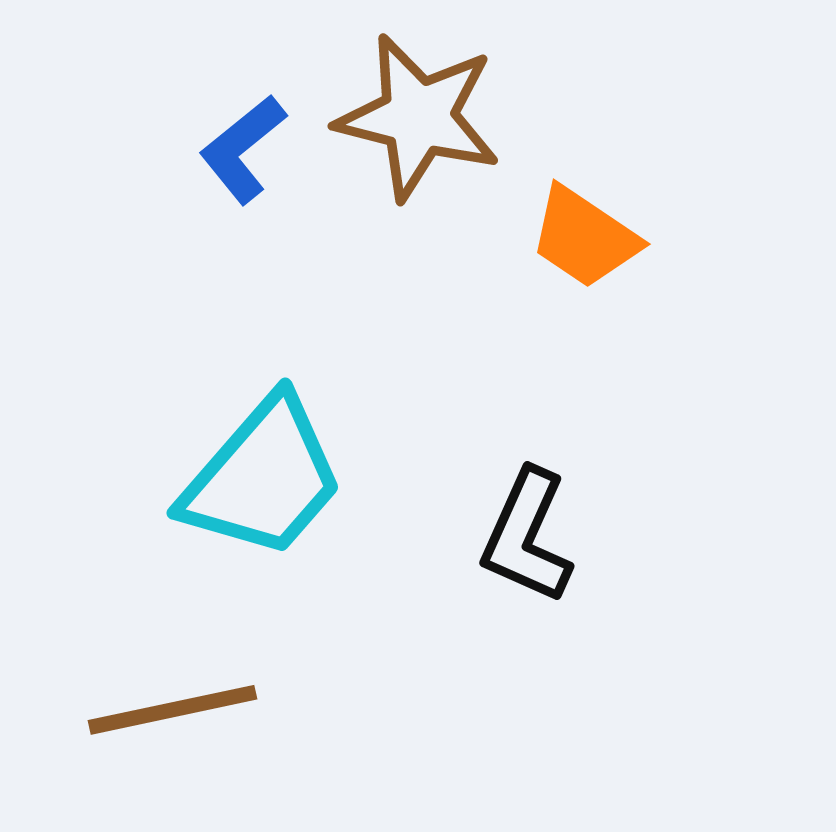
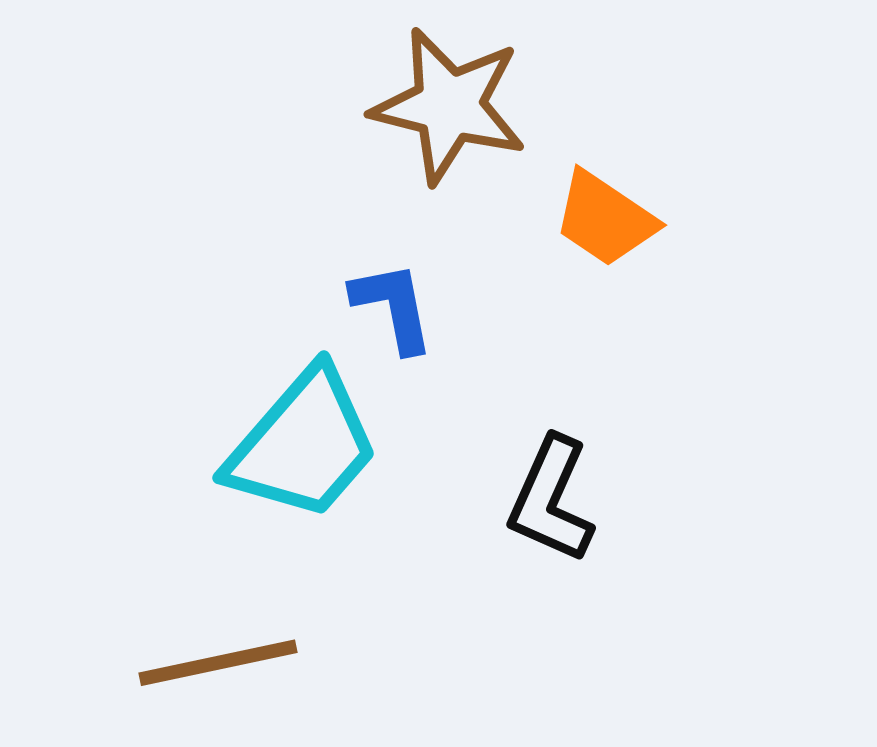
blue L-shape: (243, 149) -> (393, 307), moved, turned 118

